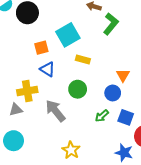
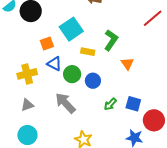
green L-shape: (111, 24) -> (111, 40), moved
green circle: (78, 89) -> (72, 74), moved
yellow cross: (27, 91) -> (27, 74), moved
blue circle: (113, 93) -> (93, 81), moved

